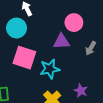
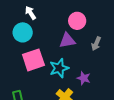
pink square: (24, 58) -> (33, 60), turned -30
purple star: (81, 91) -> (84, 78), moved

